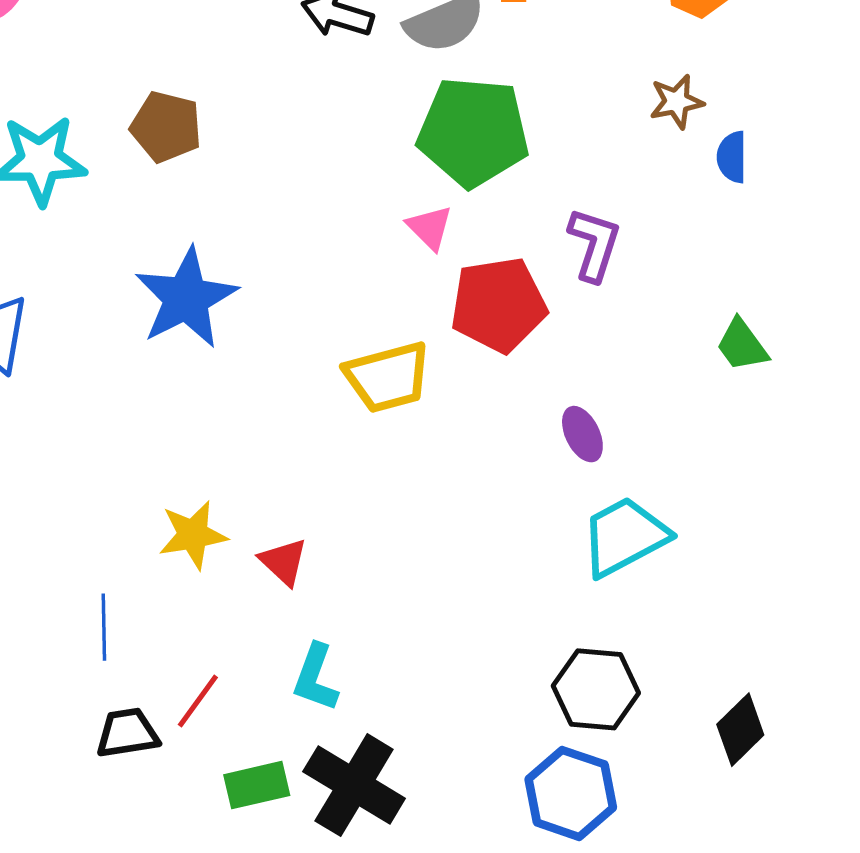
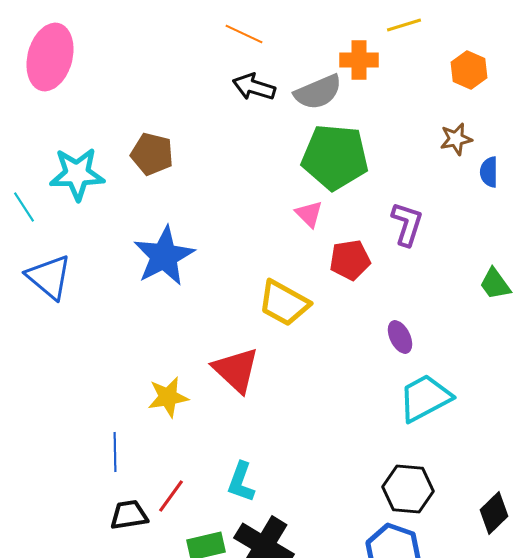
red pentagon: (499, 305) -> (350, 260), size x0.7
yellow trapezoid: (388, 377) -> (284, 303), turned 44
red triangle: (284, 562) -> (236, 370), moved, size x1.6

